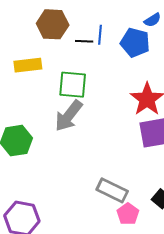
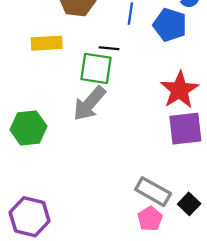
black line: (84, 41) -> (109, 48), moved
gray rectangle: (112, 190) -> (153, 192), moved

